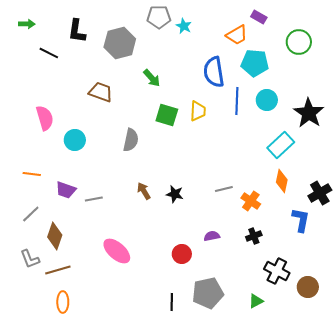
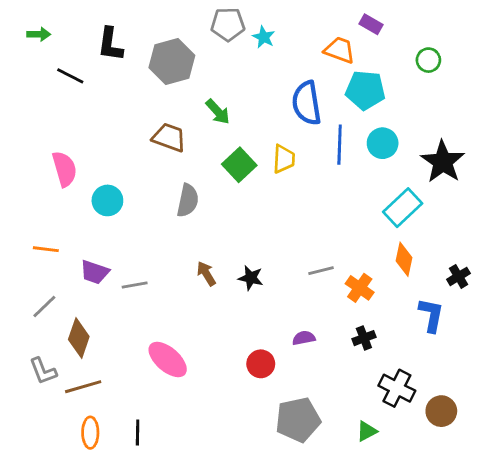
orange trapezoid: (237, 35) -> (340, 50), turned -130
green circle: (299, 42) -> (428, 60), size x0.7
brown trapezoid: (101, 92) -> (169, 137), moved
green square: (167, 115) -> (239, 165), turned 30
black cross: (320, 193) -> (458, 276), size x0.7
black line: (172, 302) -> (138, 433), moved

